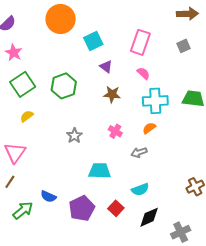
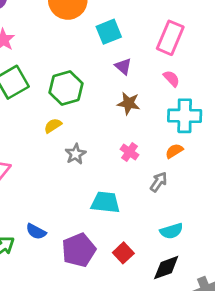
yellow semicircle: (27, 116) -> (53, 126), moved
gray arrow: (139, 152) -> (159, 182), turned 140
cyan semicircle: (140, 189) -> (171, 231), moved

